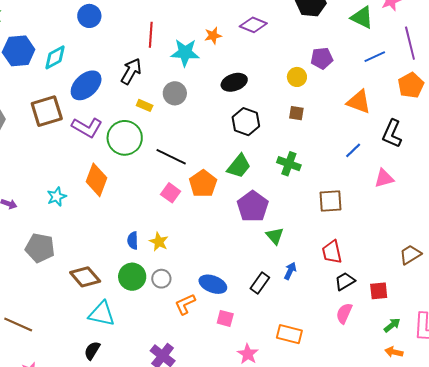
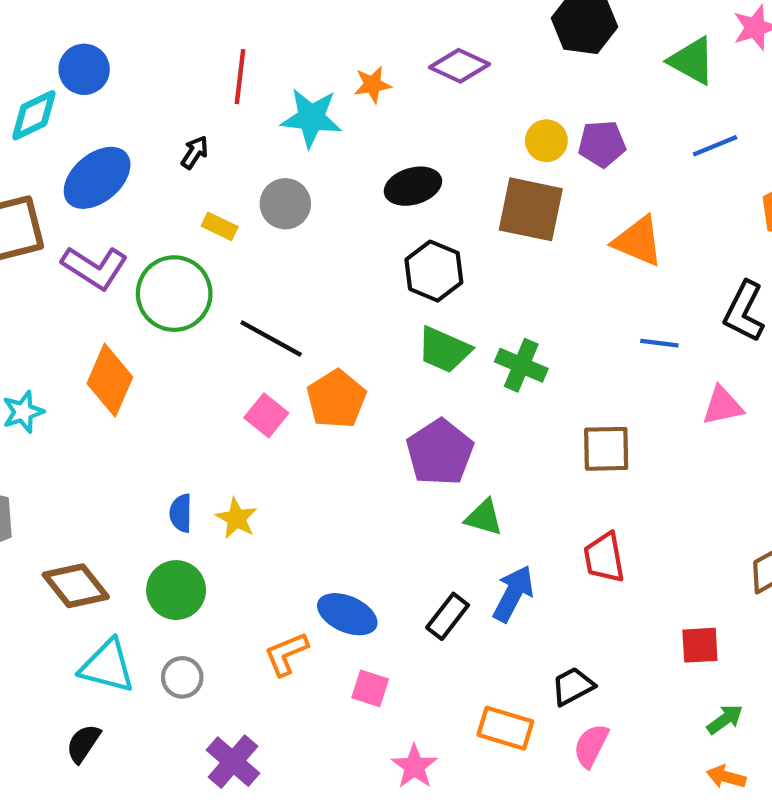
blue circle: (89, 16) -> (84, 69), moved
black arrow: (131, 71) -> (195, 152), size x0.6
yellow circle: (297, 77) -> (546, 141), moved
orange triangle: (359, 102) -> (638, 241), moved
brown square: (296, 113) -> (531, 209), moved, size x2.0
blue line: (353, 150) -> (659, 343), turned 48
green trapezoid: (239, 166) -> (444, 350), moved, turned 72
green triangle: (275, 236) -> (484, 517), turned -36
blue arrow: (290, 271) -> (513, 594), size x1.5
gray circle: (161, 279) -> (182, 677), moved
black trapezoid: (345, 281) -> (573, 686), moved
pink semicircle: (344, 313) -> (591, 746), moved

